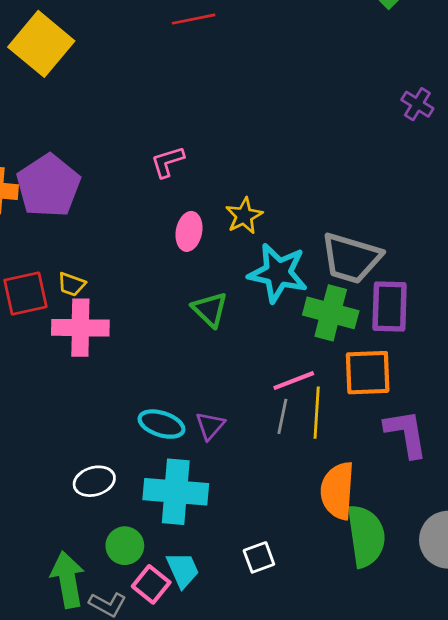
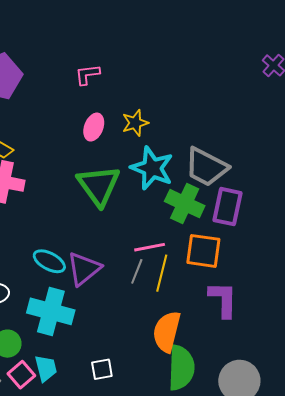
green triangle: (210, 309) -> (99, 186), size x1.6
purple triangle: (210, 426) -> (84, 269), size x1.6

